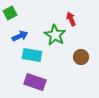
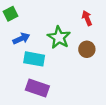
red arrow: (71, 19) -> (87, 18), moved
brown circle: (81, 57) -> (87, 49), moved

